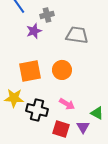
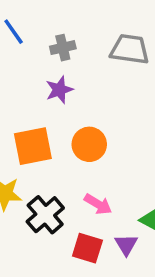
purple star: (34, 31) -> (59, 90), moved
gray trapezoid: (77, 35) -> (130, 49), moved
black cross: (37, 110) -> (45, 215), turned 35

